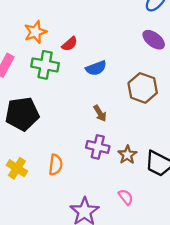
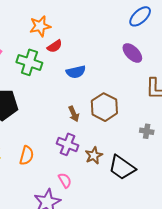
orange star: (35, 32) -> (40, 26), moved
brown hexagon: (143, 88) -> (104, 107), moved
pink semicircle: (126, 197) -> (65, 180), moved

